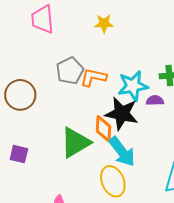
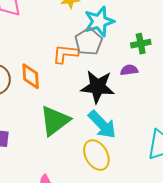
gray pentagon: (70, 71) -> (89, 42), moved
cyan star: (133, 86) -> (99, 21), moved
orange diamond: (104, 129) -> (31, 76), moved

